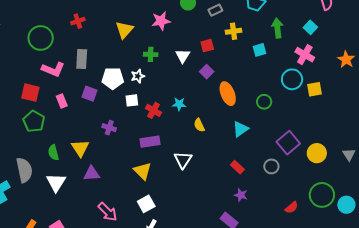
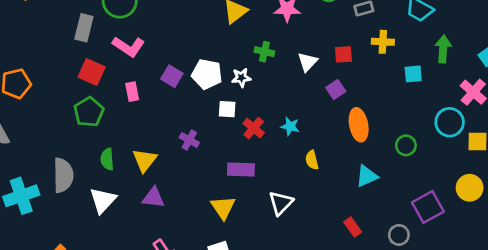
gray rectangle: (82, 59) -> (84, 28), moved
purple square: (89, 94) -> (172, 76), moved
yellow circle: (317, 153) -> (470, 188), moved

